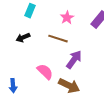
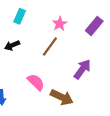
brown line: (58, 39) -> (50, 46), turned -72
purple arrow: (74, 60) -> (82, 69), moved

